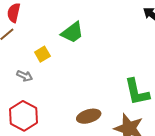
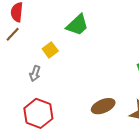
gray arrow: (25, 76) -> (35, 73), turned 91

